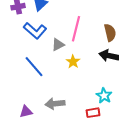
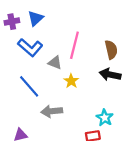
gray triangle: (58, 45) -> (55, 63), turned 48
gray arrow: (55, 104) -> (52, 111), moved

